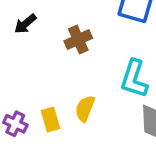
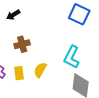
brown cross: (78, 40) -> (22, 44), moved

